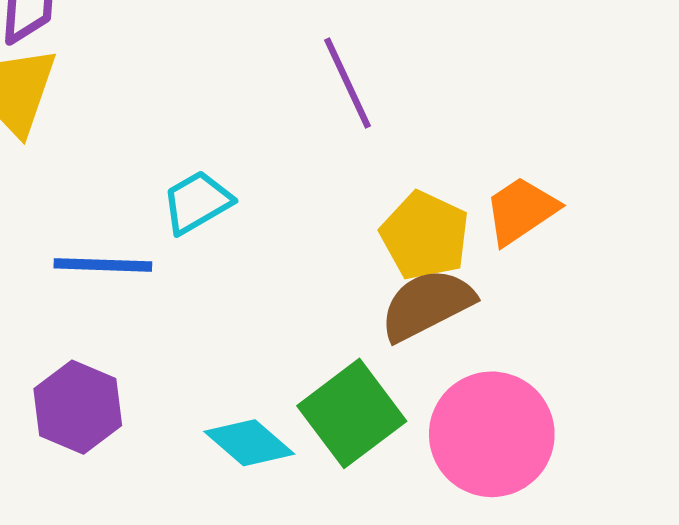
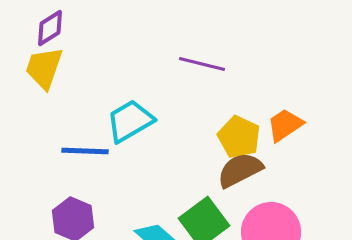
purple line: (347, 83) -> (202, 64), turned -51
cyan trapezoid: (197, 202) -> (130, 121), size x1.4

